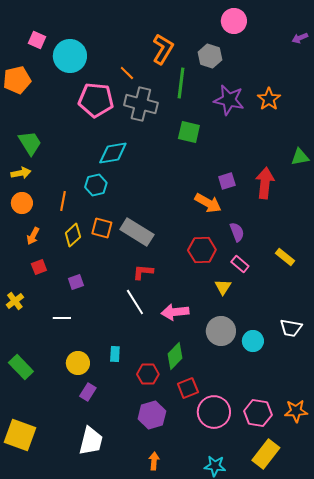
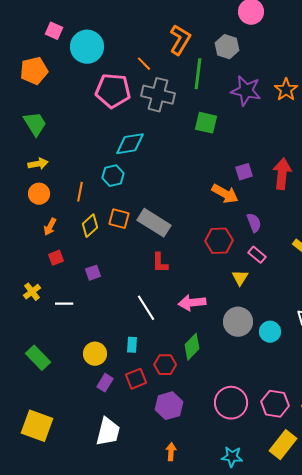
green trapezoid: (30, 143) -> (35, 124), moved
red L-shape: (143, 272) -> (160, 263), turned -95
white line: (135, 302) -> (146, 308), moved
white line: (62, 318) -> (64, 304), moved
red square: (188, 388) -> (136, 379), moved

